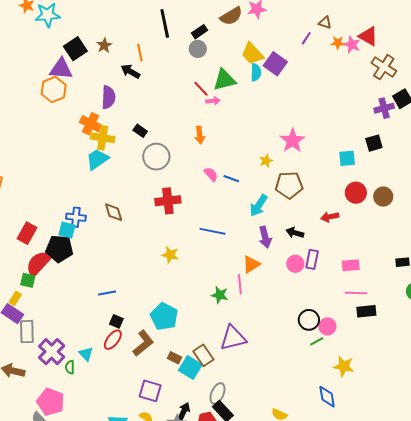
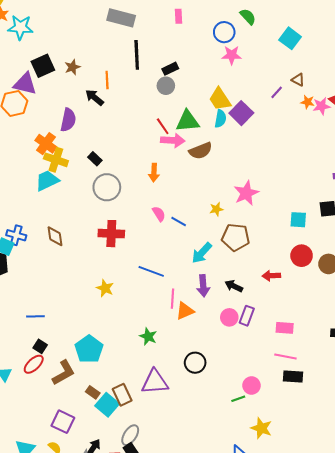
brown semicircle: (231, 16) -> (201, 151), moved
pink star: (352, 45) -> (321, 106), turned 30
pink arrow: (213, 101) -> (173, 140), size x1.6
pink line: (240, 284) -> (173, 299), moved
black circle: (309, 320) -> (195, 363), moved

